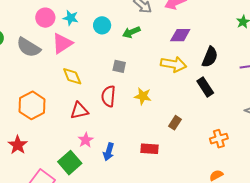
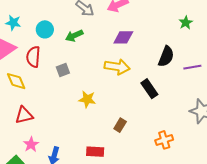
black semicircle: (210, 57) -> (166, 56), moved
gray square: (119, 66) -> (63, 70), turned -32
red semicircle: (108, 96) -> (33, 57), moved

